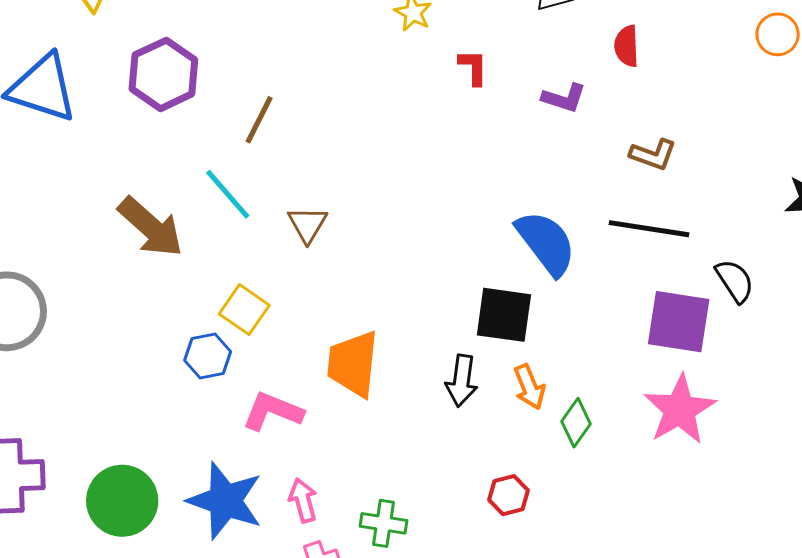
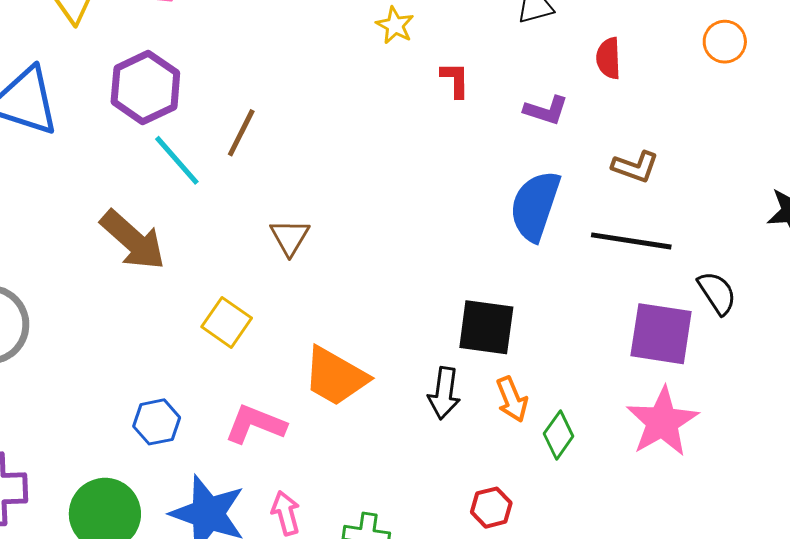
orange circle: (778, 34) -> (725, 42), moved
cyan line: (228, 194) -> (177, 160), moved
blue semicircle: (546, 243) -> (535, 206), moved, turned -124
blue hexagon: (208, 356) -> (157, 422), moved
orange trapezoid: (353, 364) -> (335, 376), turned -66

